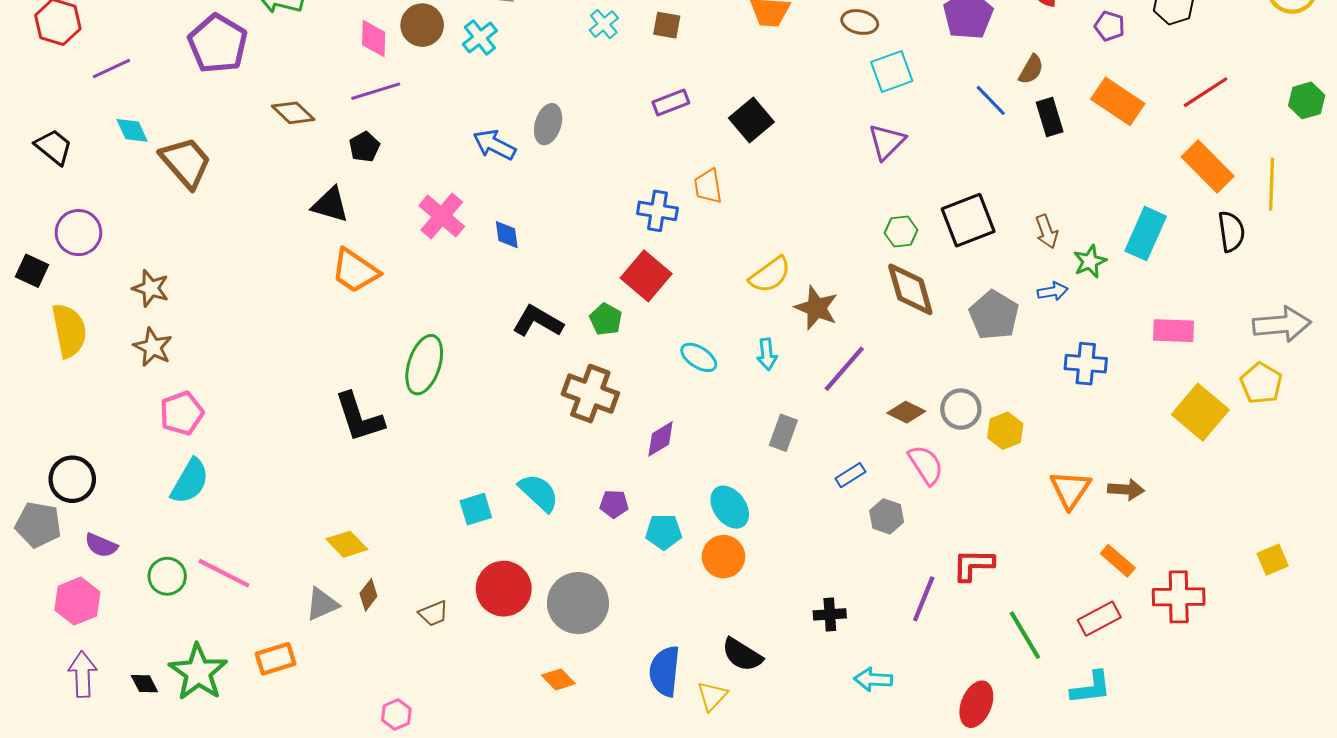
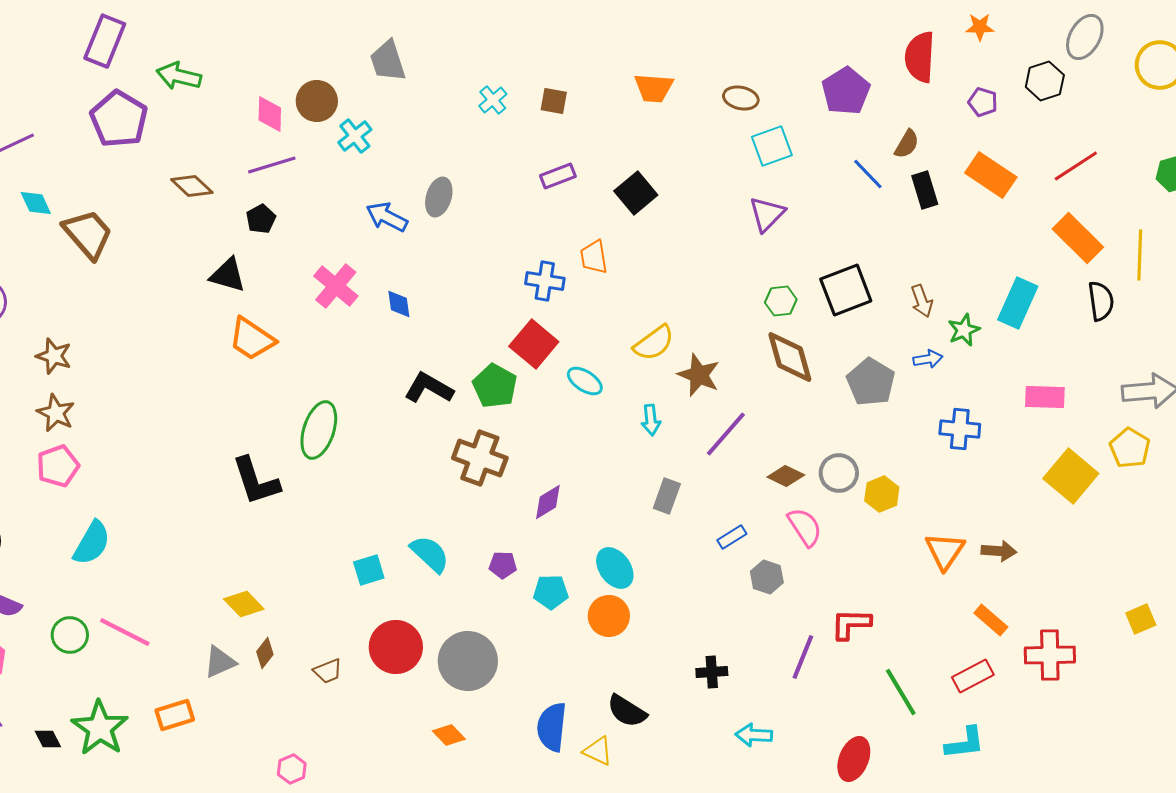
cyan cross: (480, 37) -> (355, 136), moved
green pentagon: (606, 319) -> (495, 386), size x1.4
cyan ellipse: (699, 357) -> (585, 381), moved
pink pentagon: (182, 413) -> (58, 466), moved
yellow triangle: (712, 696) -> (598, 751), turned -48

